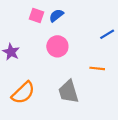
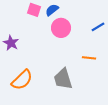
pink circle: (57, 46) -> (61, 28), moved

